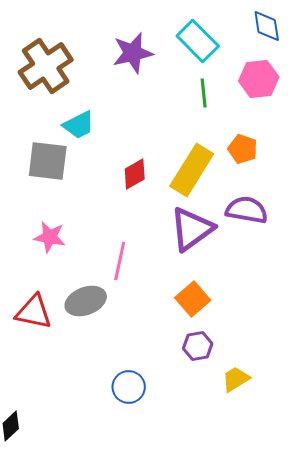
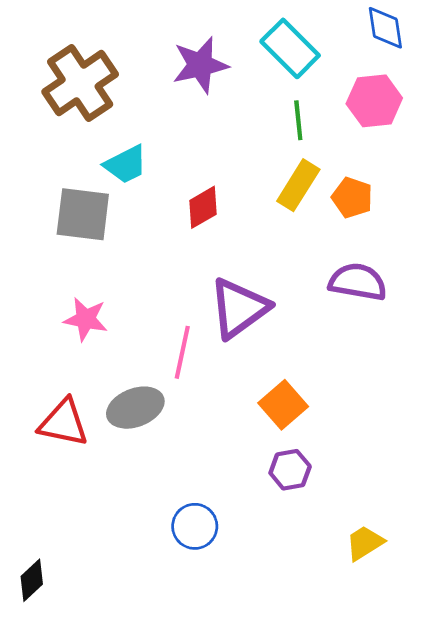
yellow rectangle: (192, 170) -> (298, 185), moved, size x0.7
red diamond: (135, 174) -> (203, 207), moved
purple triangle: (192, 229) -> (239, 308), moved
yellow trapezoid: (236, 379) -> (365, 543), moved

